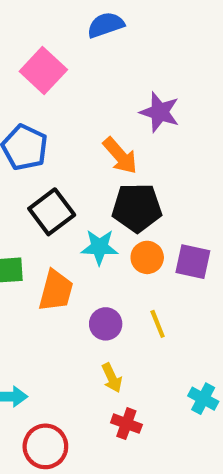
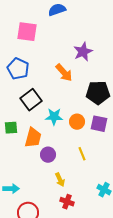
pink square: (43, 71) -> (27, 32), turned -35
purple star: (160, 112) -> (83, 52), turned 30
black pentagon: (137, 208) -> (98, 93), moved
purple circle: (106, 324) -> (48, 155), moved

